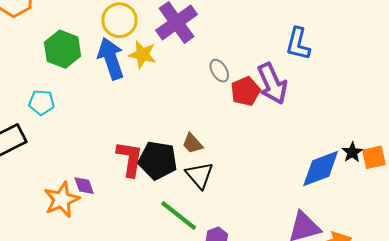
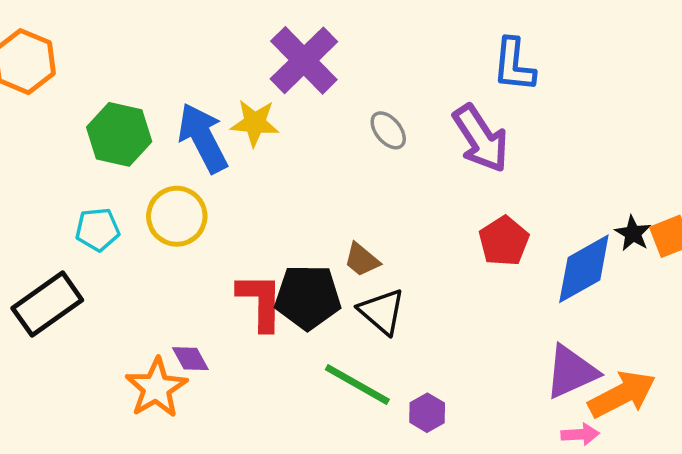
yellow circle: (119, 20) -> (177, 216), moved
red pentagon: (245, 91) -> (504, 241), moved

